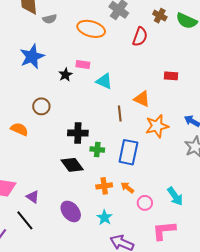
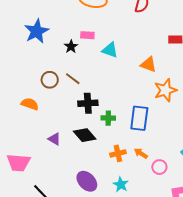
brown line: (120, 114) -> (73, 79), moved, turned -42
purple triangle: (33, 197) -> (54, 139), moved

